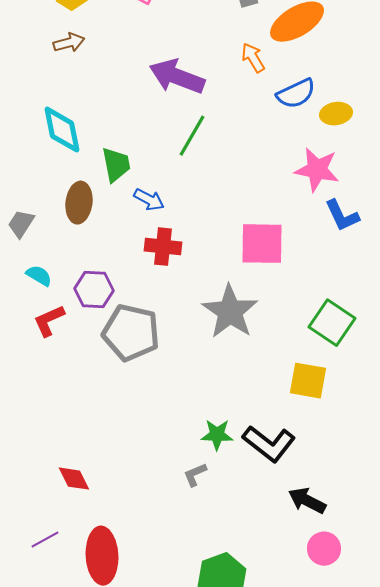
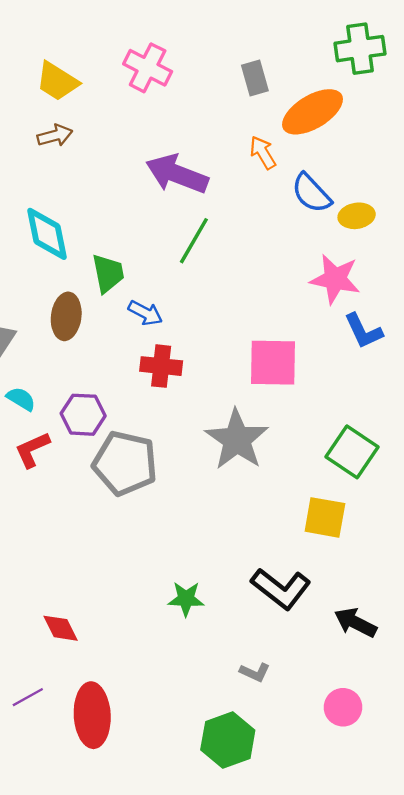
blue semicircle: (296, 94) -> (311, 193), turned 72
green star: (217, 435) -> (186, 599), moved
gray L-shape: (195, 475) -> (255, 672), moved, turned -132
black arrow: (307, 501) -> (355, 623), moved

